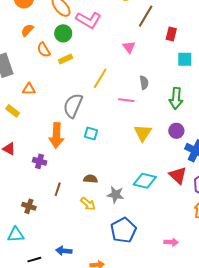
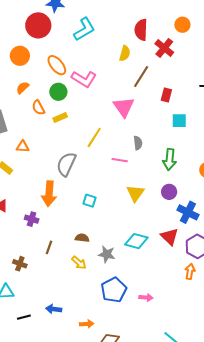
pink triangle: (129, 47) -> (124, 107), size x1.6
cyan square: (91, 133) -> (89, 201), moved
pink arrow: (171, 242) -> (146, 297), moved

